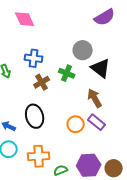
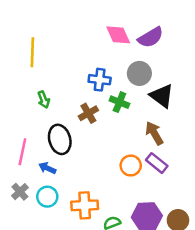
purple semicircle: (105, 17) -> (151, 37), moved
pink diamond: (25, 19) -> (118, 35), moved
blue cross: (34, 58) -> (100, 80), moved
black ellipse: (35, 116) -> (60, 139), moved

